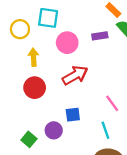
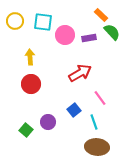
yellow circle: (20, 29) -> (15, 21), moved
pink circle: (67, 43) -> (65, 35), moved
red arrow: (75, 75) -> (80, 73), moved
blue square: (73, 115) -> (74, 110), moved, turned -32

